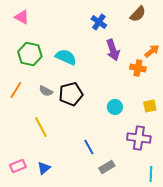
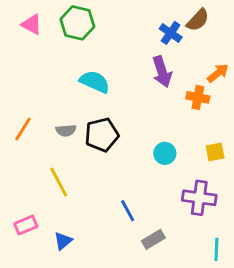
blue cross: (99, 22) -> (171, 33), moved
green hexagon: (30, 54) -> (77, 23), moved
gray semicircle: (46, 91) -> (66, 130), turned -32
pink rectangle: (18, 166) -> (26, 225), moved

